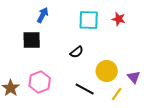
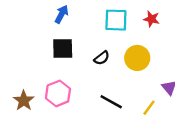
black square: (32, 40) -> (63, 49), moved
yellow circle: (107, 71) -> (137, 58), moved

